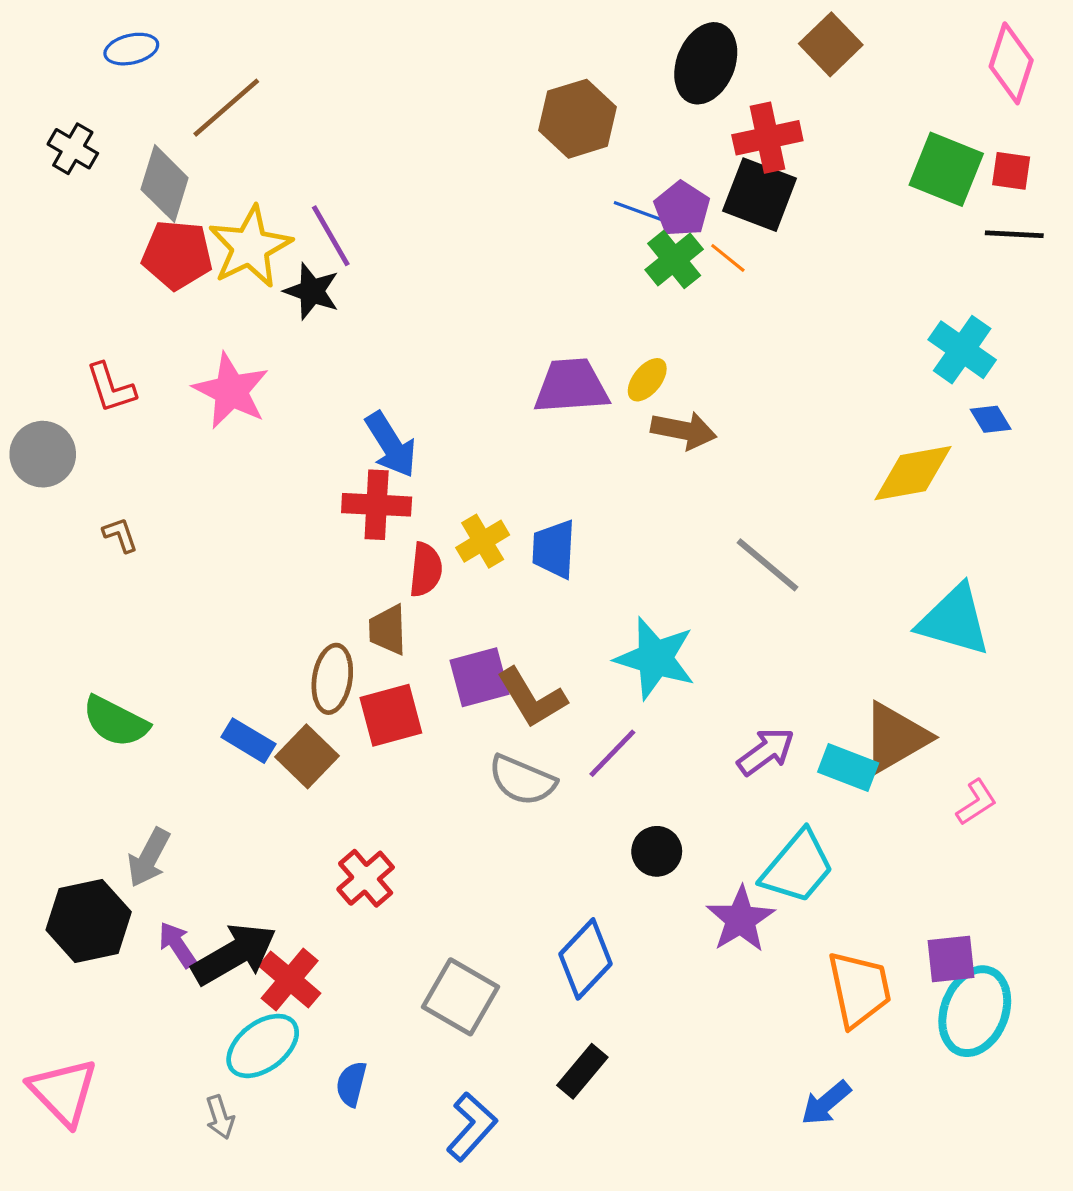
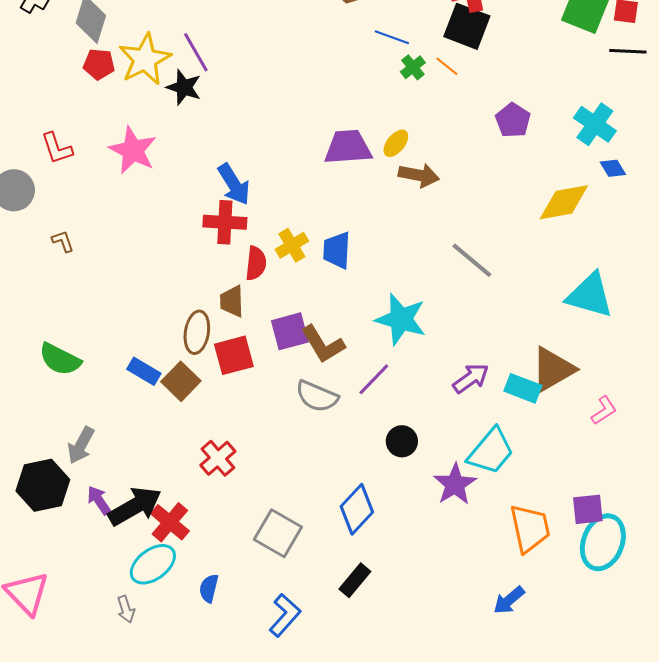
purple pentagon: (682, 209) -> (513, 120), moved
red pentagon: (177, 255) -> (99, 64), size x0.7
green cross: (674, 260) -> (413, 67), size x0.7

